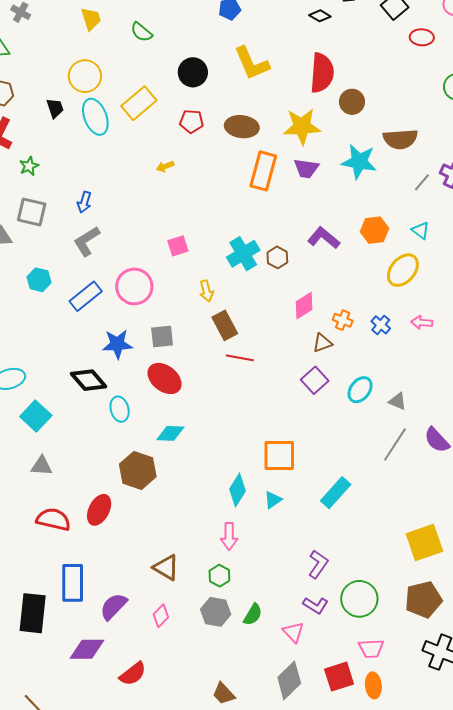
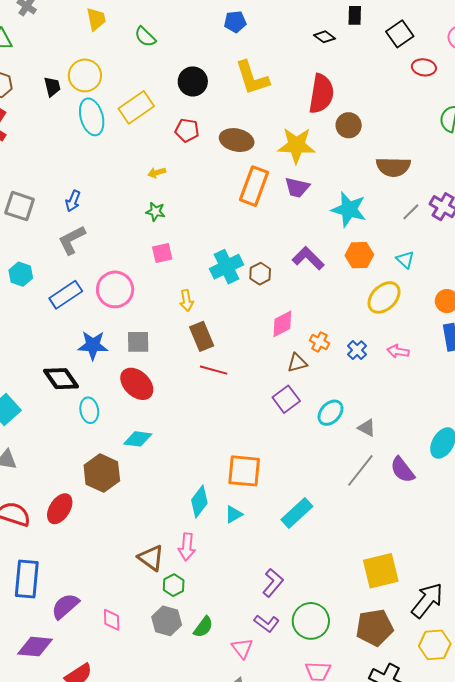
black trapezoid: (55, 108) -> (52, 87), moved
cyan star: (359, 162) -> (349, 209), moved
green star: (29, 166) -> (155, 212), moved, turned 30
brown triangle: (166, 568) -> (151, 558), moved
pink diamond: (161, 616) -> (112, 620), turned -50

